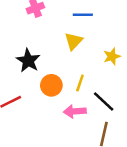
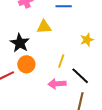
yellow triangle: (73, 41) -> (44, 27), moved, turned 42
orange circle: (51, 85) -> (26, 64), moved

